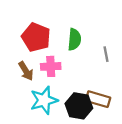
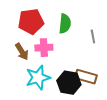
red pentagon: (36, 37) -> (31, 22), turned -30

